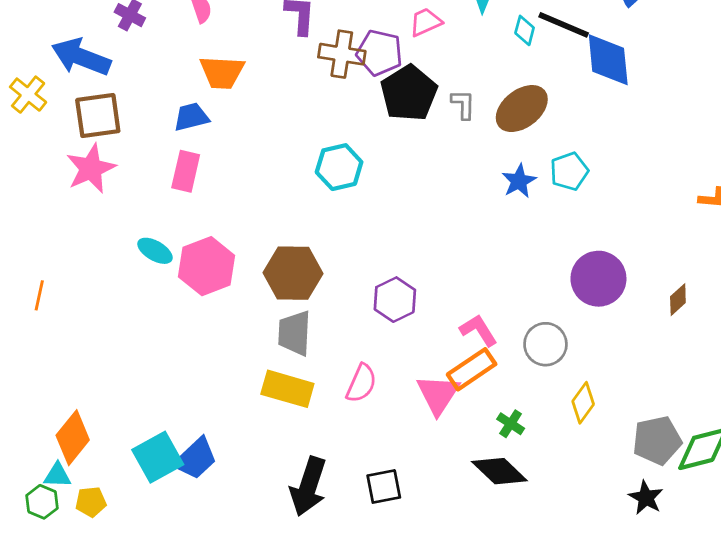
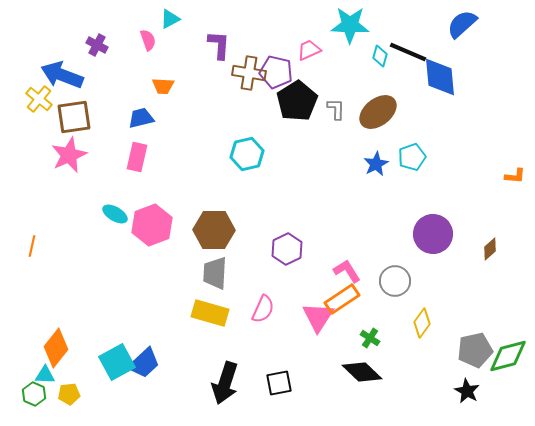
orange trapezoid: (222, 72) -> (163, 86), size x0.7
yellow cross: (28, 95) -> (39, 99), moved

